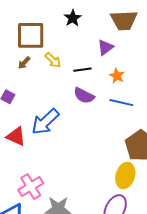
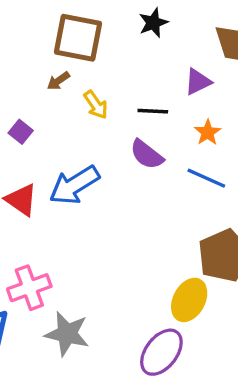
yellow arrow: (53, 60) -> (96, 105), moved

